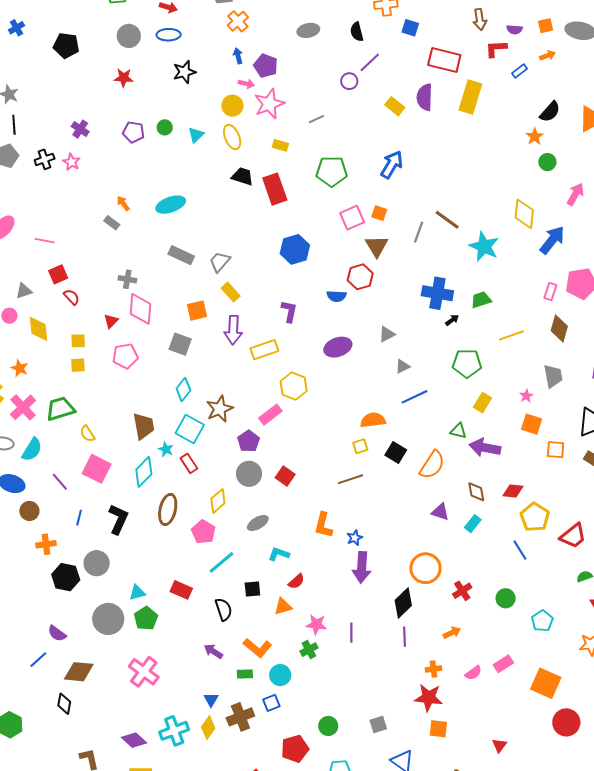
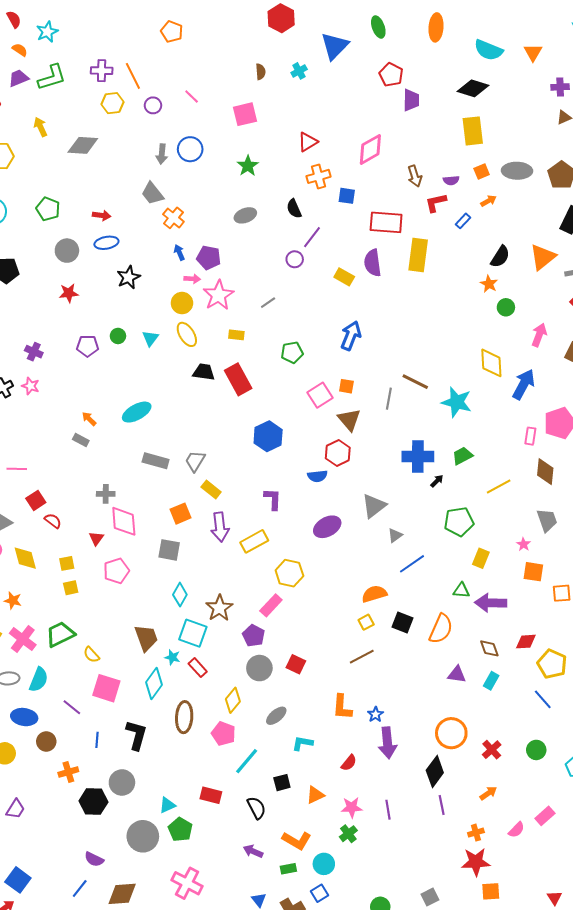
green pentagon: (332, 171) -> (292, 352), size x0.7
gray triangle: (387, 334) -> (374, 506), size x1.5
red semicircle: (296, 581) -> (349, 763), moved

